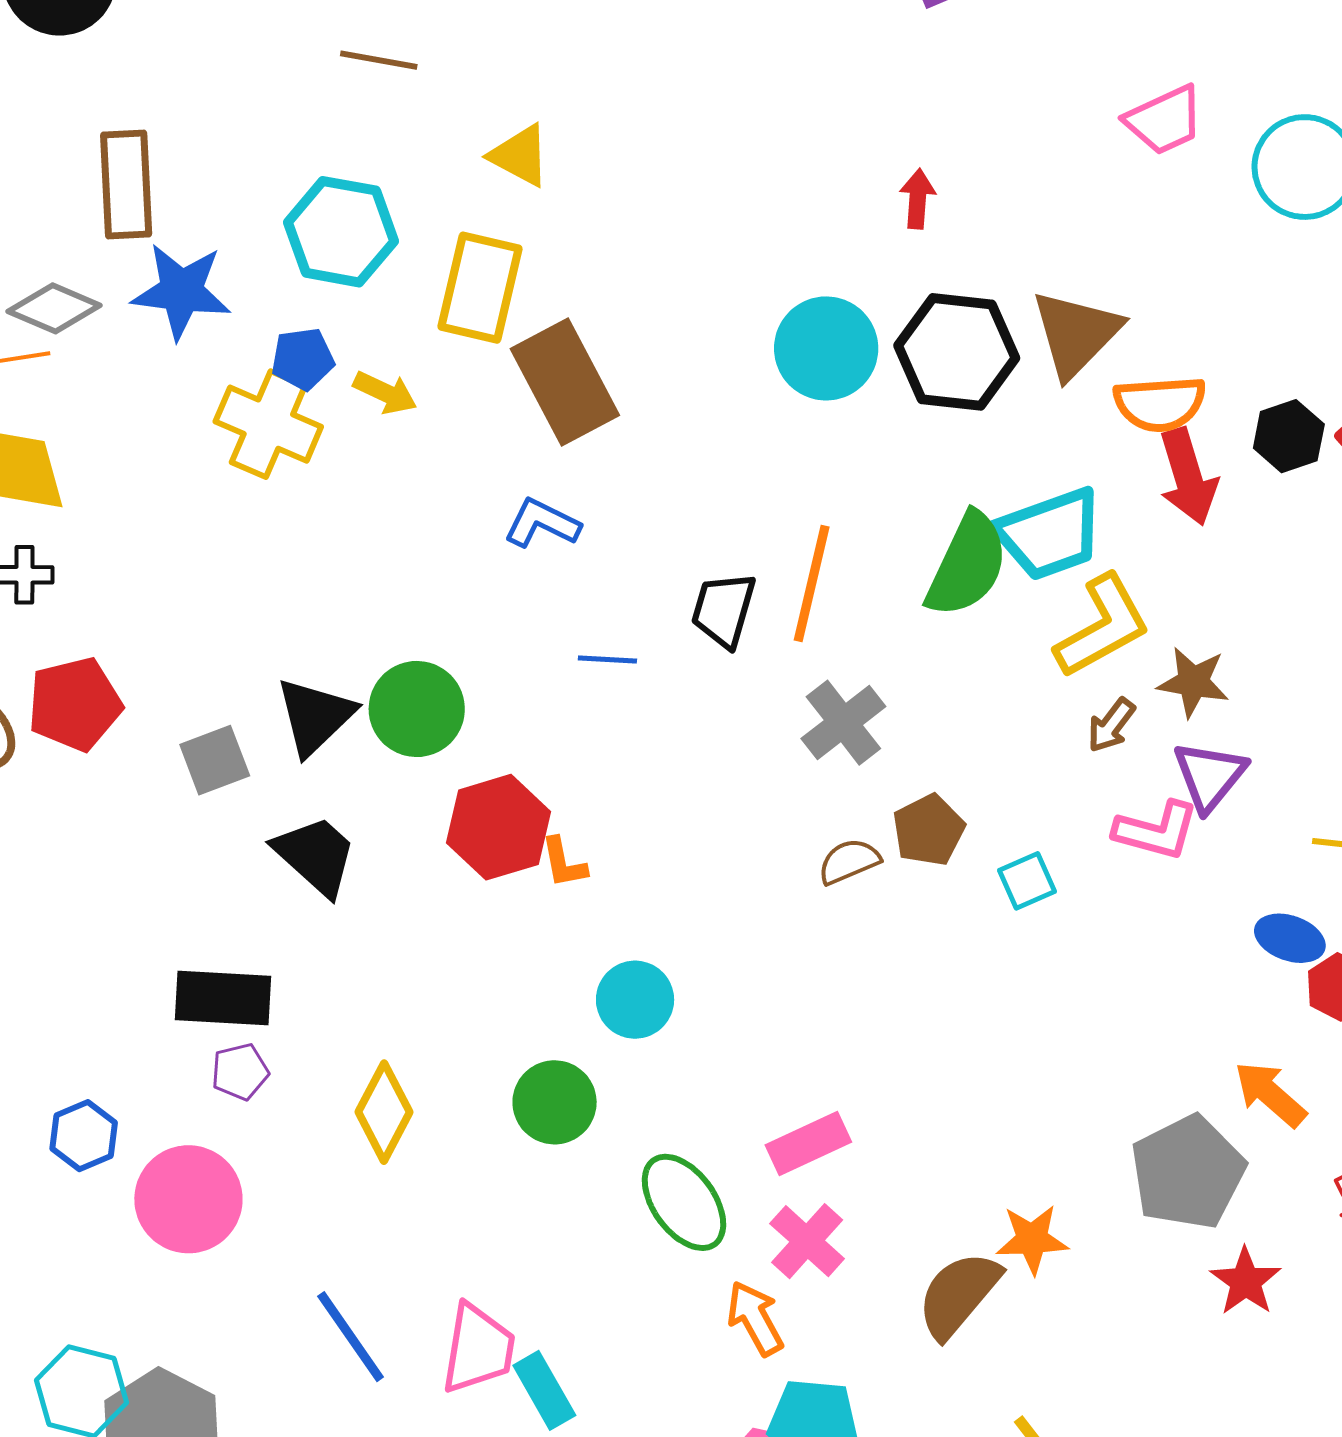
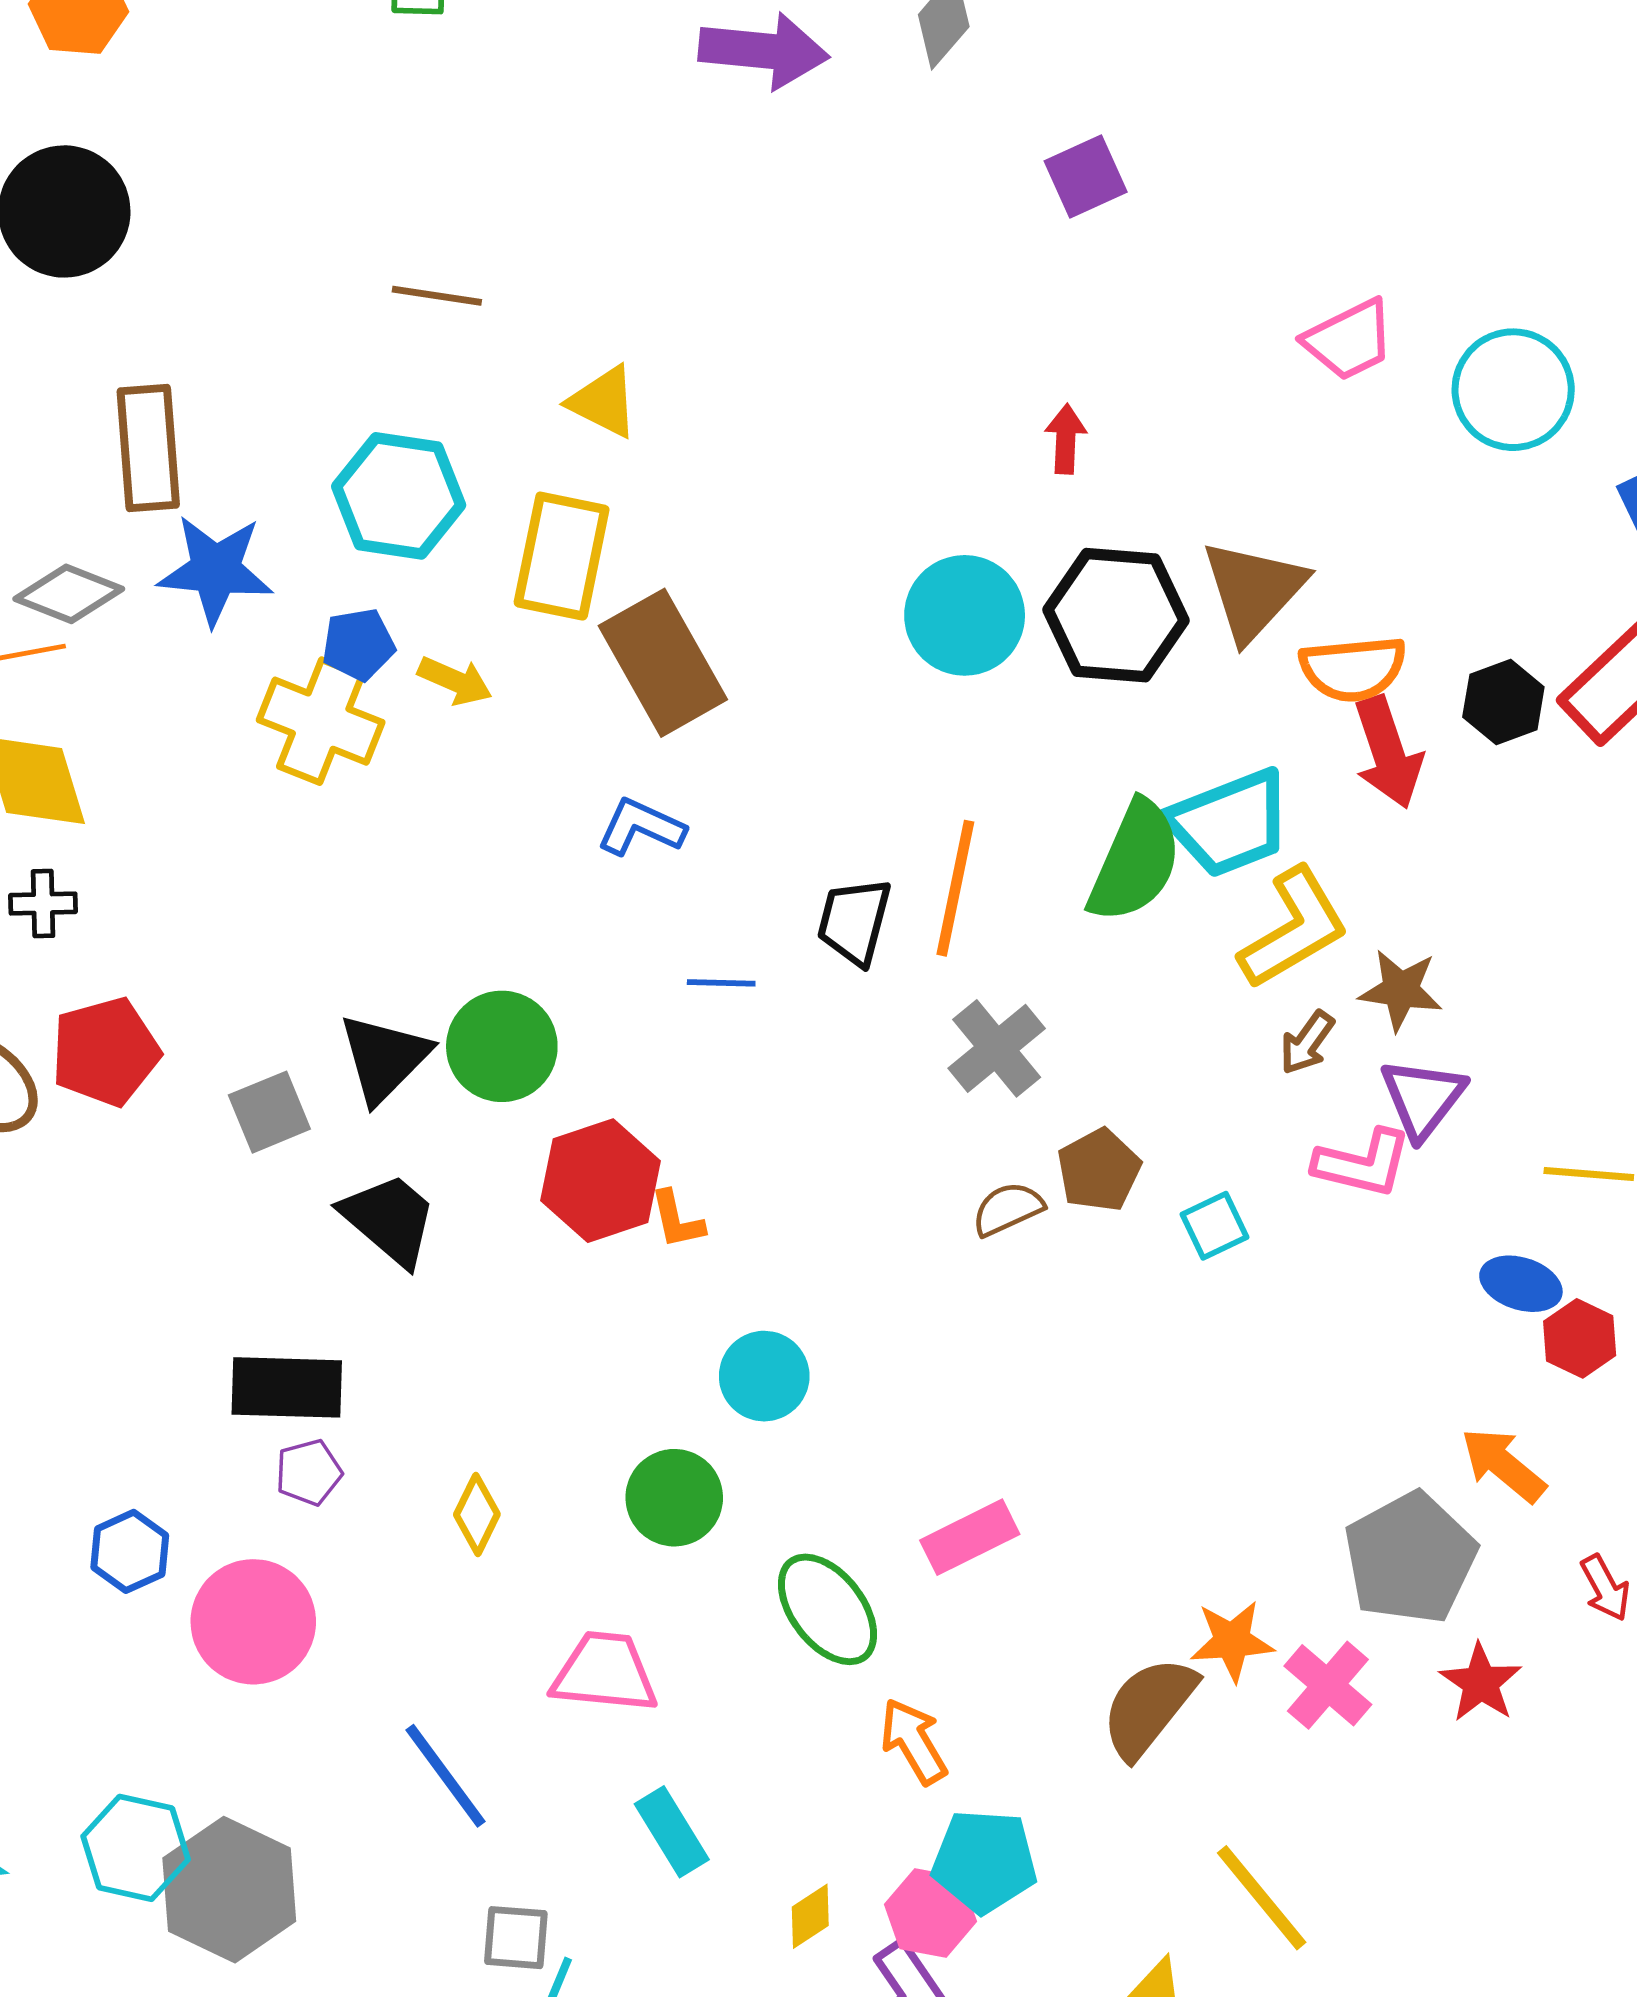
yellow diamond: (384, 1112) -> (477, 1514), size x0.7
pink cross: (807, 1241) -> (1328, 1685), moved
pink trapezoid: (478, 1349) -> (605, 1673), moved, turned -92

